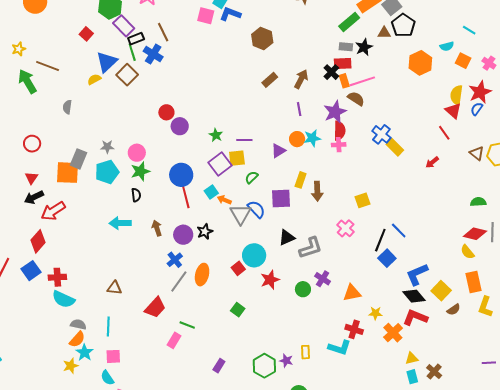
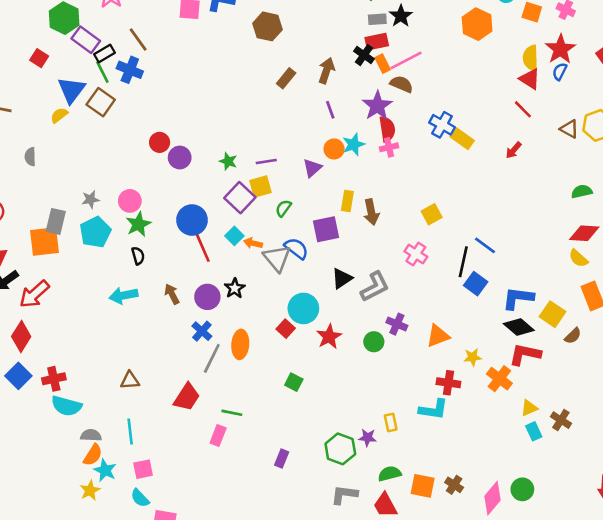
blue L-shape: (417, 274) -> (518, 298), turned 40

